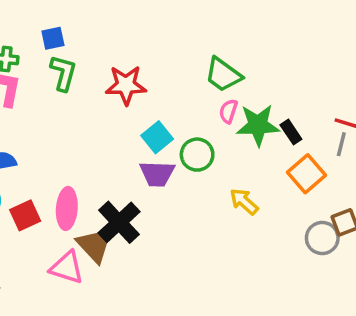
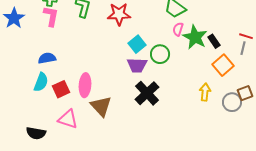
green star: (258, 125) -> (195, 37), turned 30
yellow arrow: (244, 202) -> (205, 92), moved, turned 54
black cross: (119, 222) -> (147, 93), moved
pink triangle: (67, 268) -> (68, 119), moved

